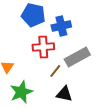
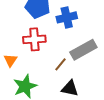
red cross: (43, 47) -> (34, 39), moved

